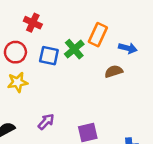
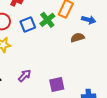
blue square: (49, 56) -> (28, 25), turned -35

